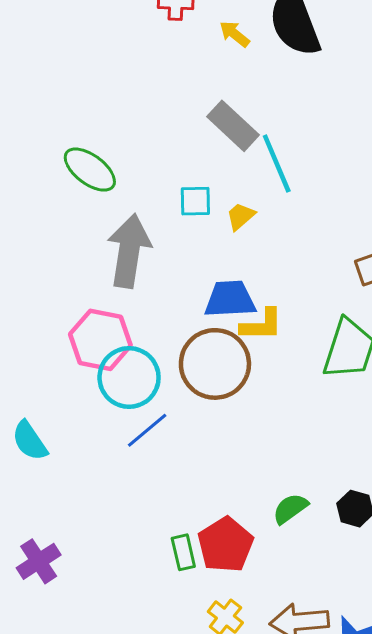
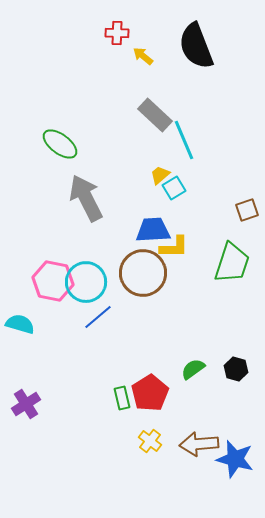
yellow arrow: (235, 34) -> (143, 56), moved
cyan square: (195, 201) -> (174, 188), moved, turned -30
gray arrow: (129, 251) -> (86, 198), turned -36
pink hexagon: (100, 340) -> (53, 281), moved
cyan semicircle: (30, 441) -> (20, 324), turned 140

